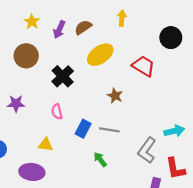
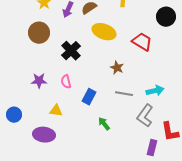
yellow ellipse: (100, 55) -> (104, 32), turned 55
purple star: (16, 104) -> (39, 81), moved
gray line: (109, 130) -> (124, 94), moved
cyan arrow: (174, 131) -> (155, 91), moved

